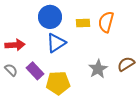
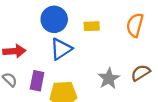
orange semicircle: (106, 22) -> (135, 25), moved
purple rectangle: (35, 71) -> (37, 81), turned 54

